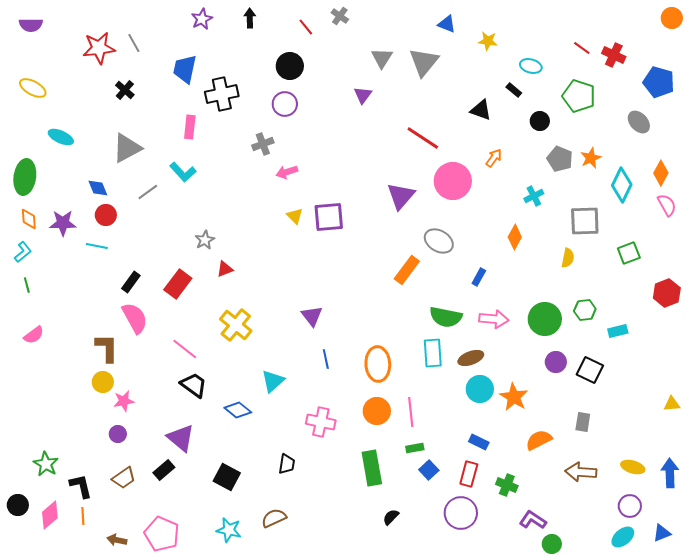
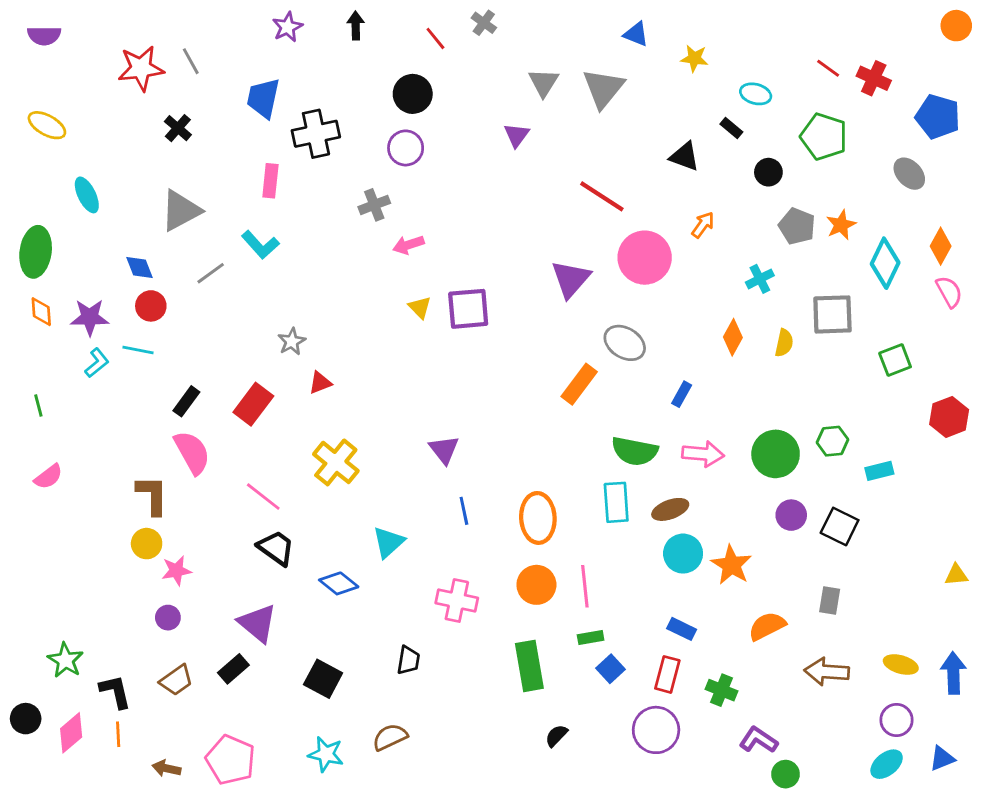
cyan ellipse: (61, 137) -> (87, 195), turned 40
cyan L-shape: (23, 252) -> (97, 363), moved
yellow semicircle: (568, 258) -> (784, 343), moved

